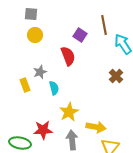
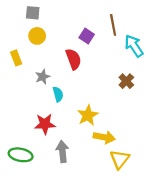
yellow rectangle: (25, 85) -> (16, 58), moved
yellow star: (69, 112) -> (88, 115), moved
red star: (43, 130) -> (45, 124), moved
gray arrow: (72, 140) -> (62, 152), moved

